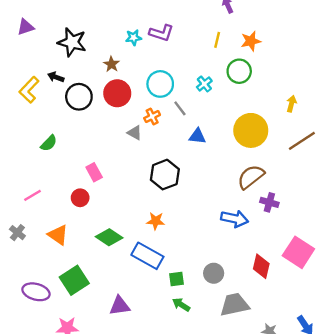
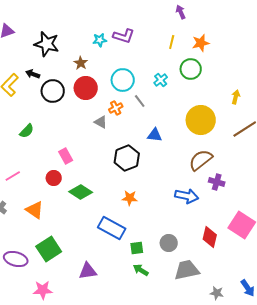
blue triangle: (197, 136) -> (155, 135), moved
orange star: (156, 221) -> (130, 198), moved
green diamond: (109, 237) -> (81, 192), moved

